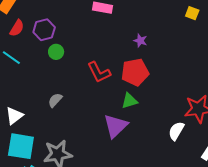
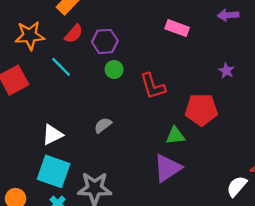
purple star: (140, 41) -> (226, 71), moved
red L-shape: (99, 72) -> (153, 86), moved
green triangle: (129, 101) -> (175, 136), moved

